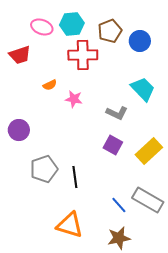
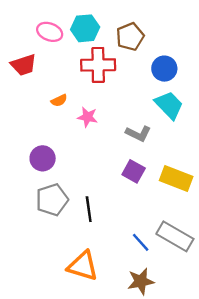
blue circle: (140, 41) -> (164, 69), moved
purple circle: (19, 130) -> (43, 158), moved
yellow rectangle: (149, 151) -> (176, 178), turned 64

